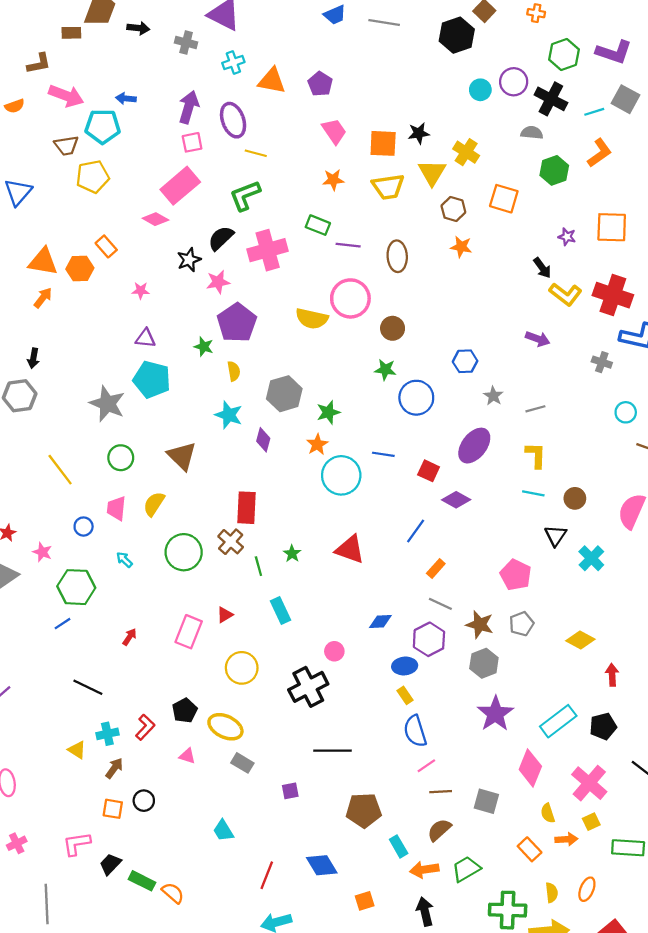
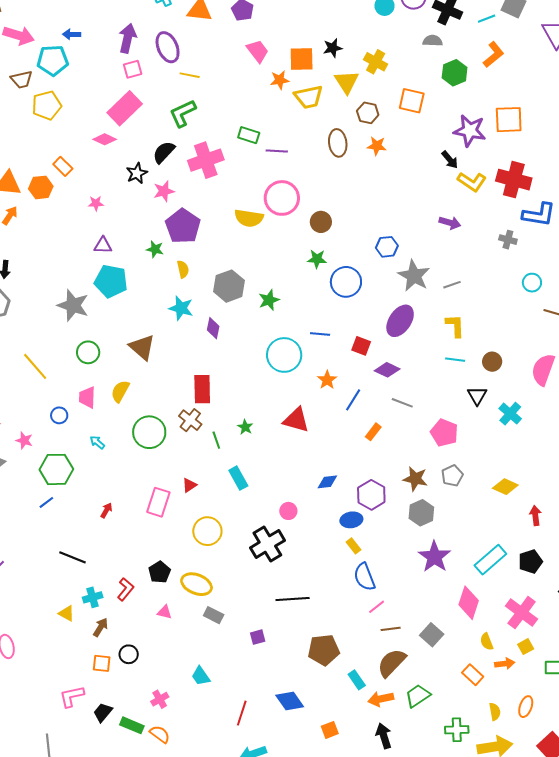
orange star: (333, 180) -> (280, 80), moved
purple star: (567, 237) -> (470, 131), size x2.0
brown ellipse: (397, 256) -> (338, 143), moved
gray star: (493, 396) -> (414, 276), size x1.8
orange star: (317, 444) -> (327, 380), moved
gray line: (440, 604) -> (402, 403), moved
gray square: (486, 801) -> (432, 635), turned 30
brown semicircle: (439, 830) -> (392, 663), size x1.4
pink cross: (17, 843) -> (160, 699), moved
green cross: (508, 910) -> (457, 730), size x0.7

